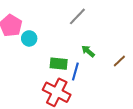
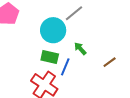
cyan circle: (29, 38) -> (53, 30), moved, size x1.6

